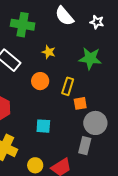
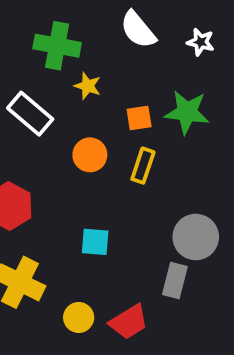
yellow star: (49, 52) -> (88, 86), moved
orange square: (80, 103) -> (139, 118), moved

